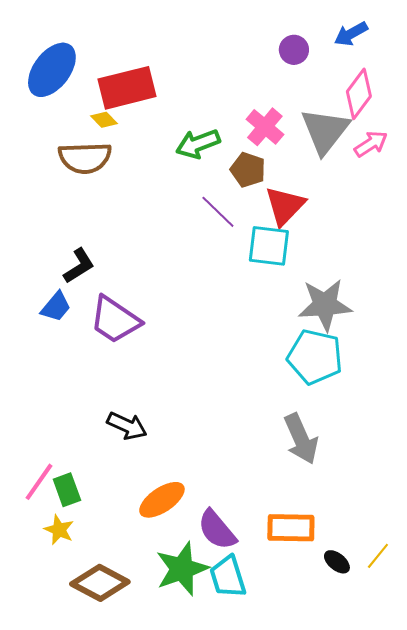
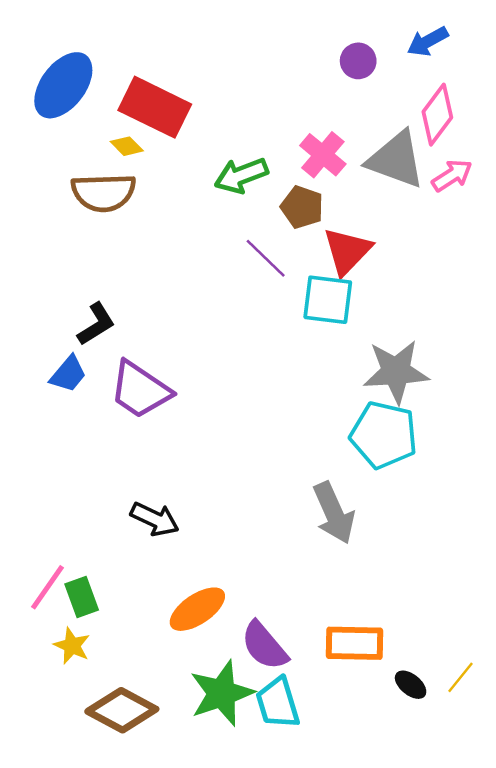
red rectangle: (127, 88) -> (155, 107), turned 40
gray triangle: (325, 131) -> (396, 160), turned -48
gray arrow: (301, 439) -> (334, 513), moved

